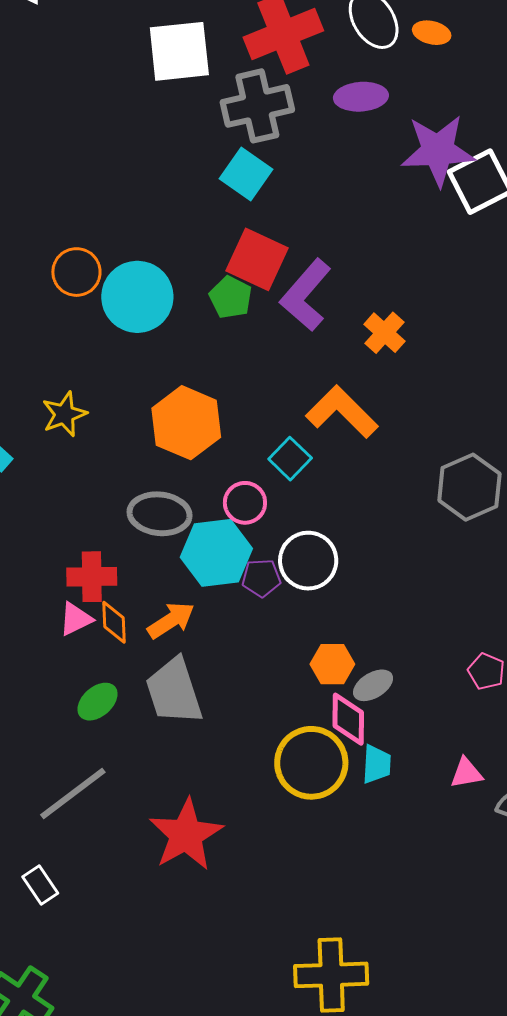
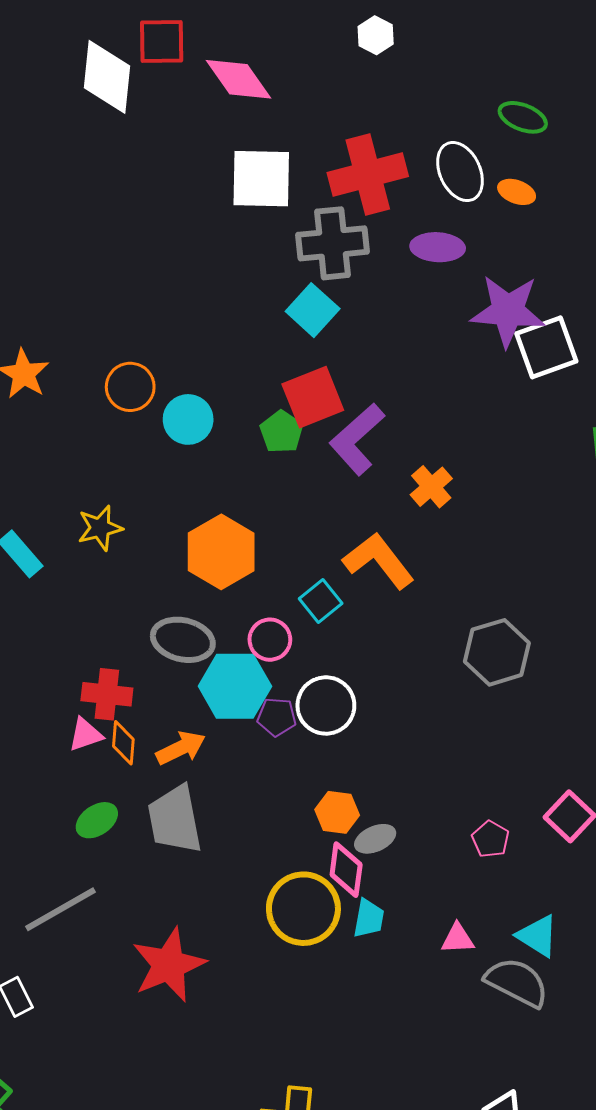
red square: (257, 259) -> (313, 397), turned 36
cyan circle: (137, 297) -> (188, 419), size x0.7

